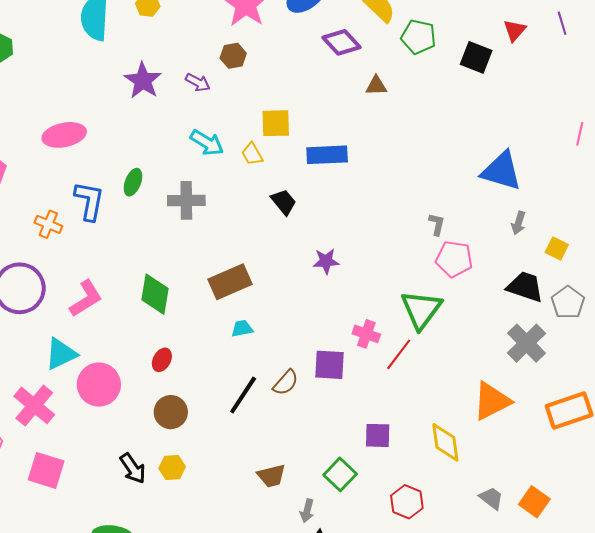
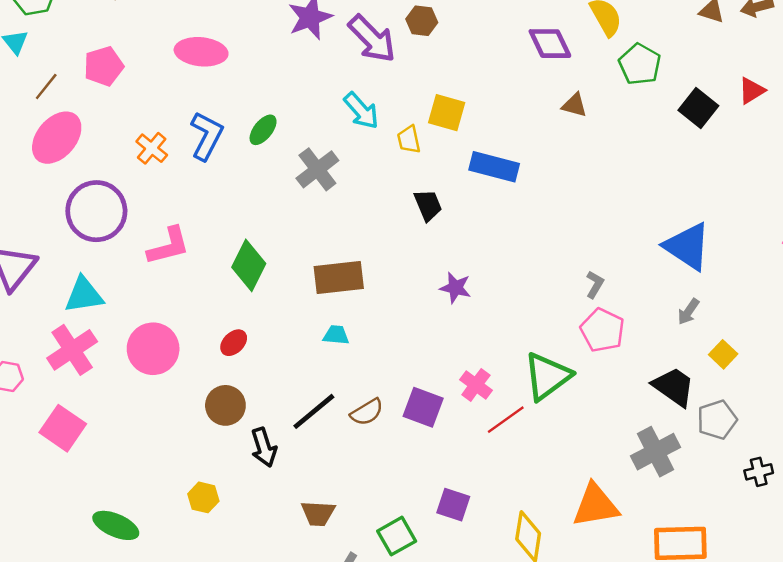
purple arrow: (198, 82) -> (372, 39), size x1.8
gray cross: (186, 200) -> (317, 169), turned 36
cyan triangle: (61, 354) -> (84, 295), moved
black arrow: (133, 468) -> (264, 447), moved
yellow hexagon: (172, 468) -> (203, 497), moved

